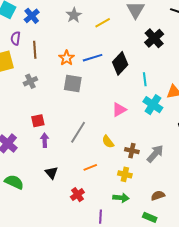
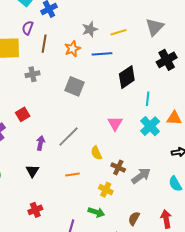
gray star: (74, 15) -> (90, 29), moved
orange star: (67, 58) -> (73, 49), moved
blue line: (93, 58) -> (102, 54), moved
pink triangle: (119, 110) -> (115, 123), turned -42
red square: (38, 121) -> (23, 114), moved, turned -32
purple arrow: (45, 140) -> (41, 143), moved
red cross: (77, 195) -> (35, 210), moved
brown semicircle: (158, 196) -> (134, 219), turned -56

